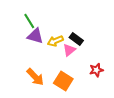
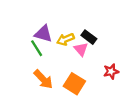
green line: (29, 21) -> (37, 48), moved
pink triangle: (69, 50) -> (81, 49), turned -32

